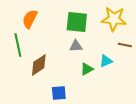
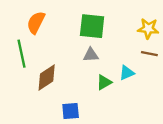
yellow star: (114, 19) -> (148, 29), moved, size x0.7

